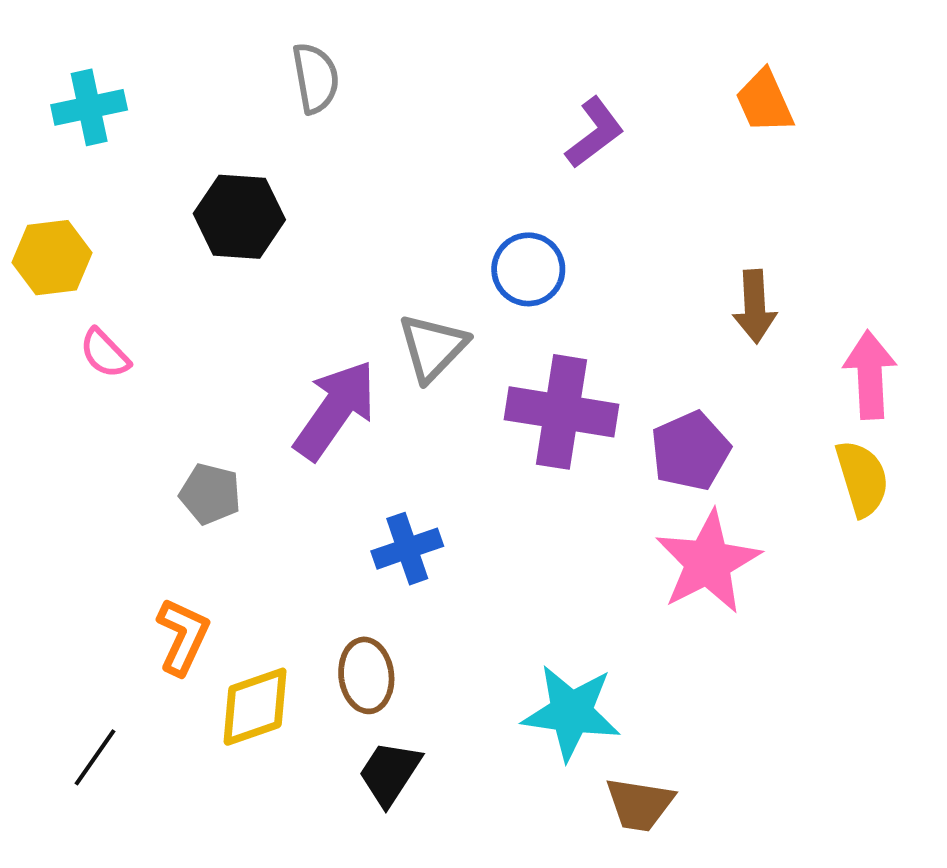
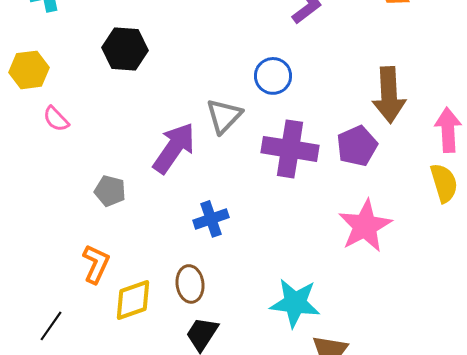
brown arrow: (755, 306) -> (389, 95), size x1.5
purple pentagon: (690, 451) -> (357, 146), moved

